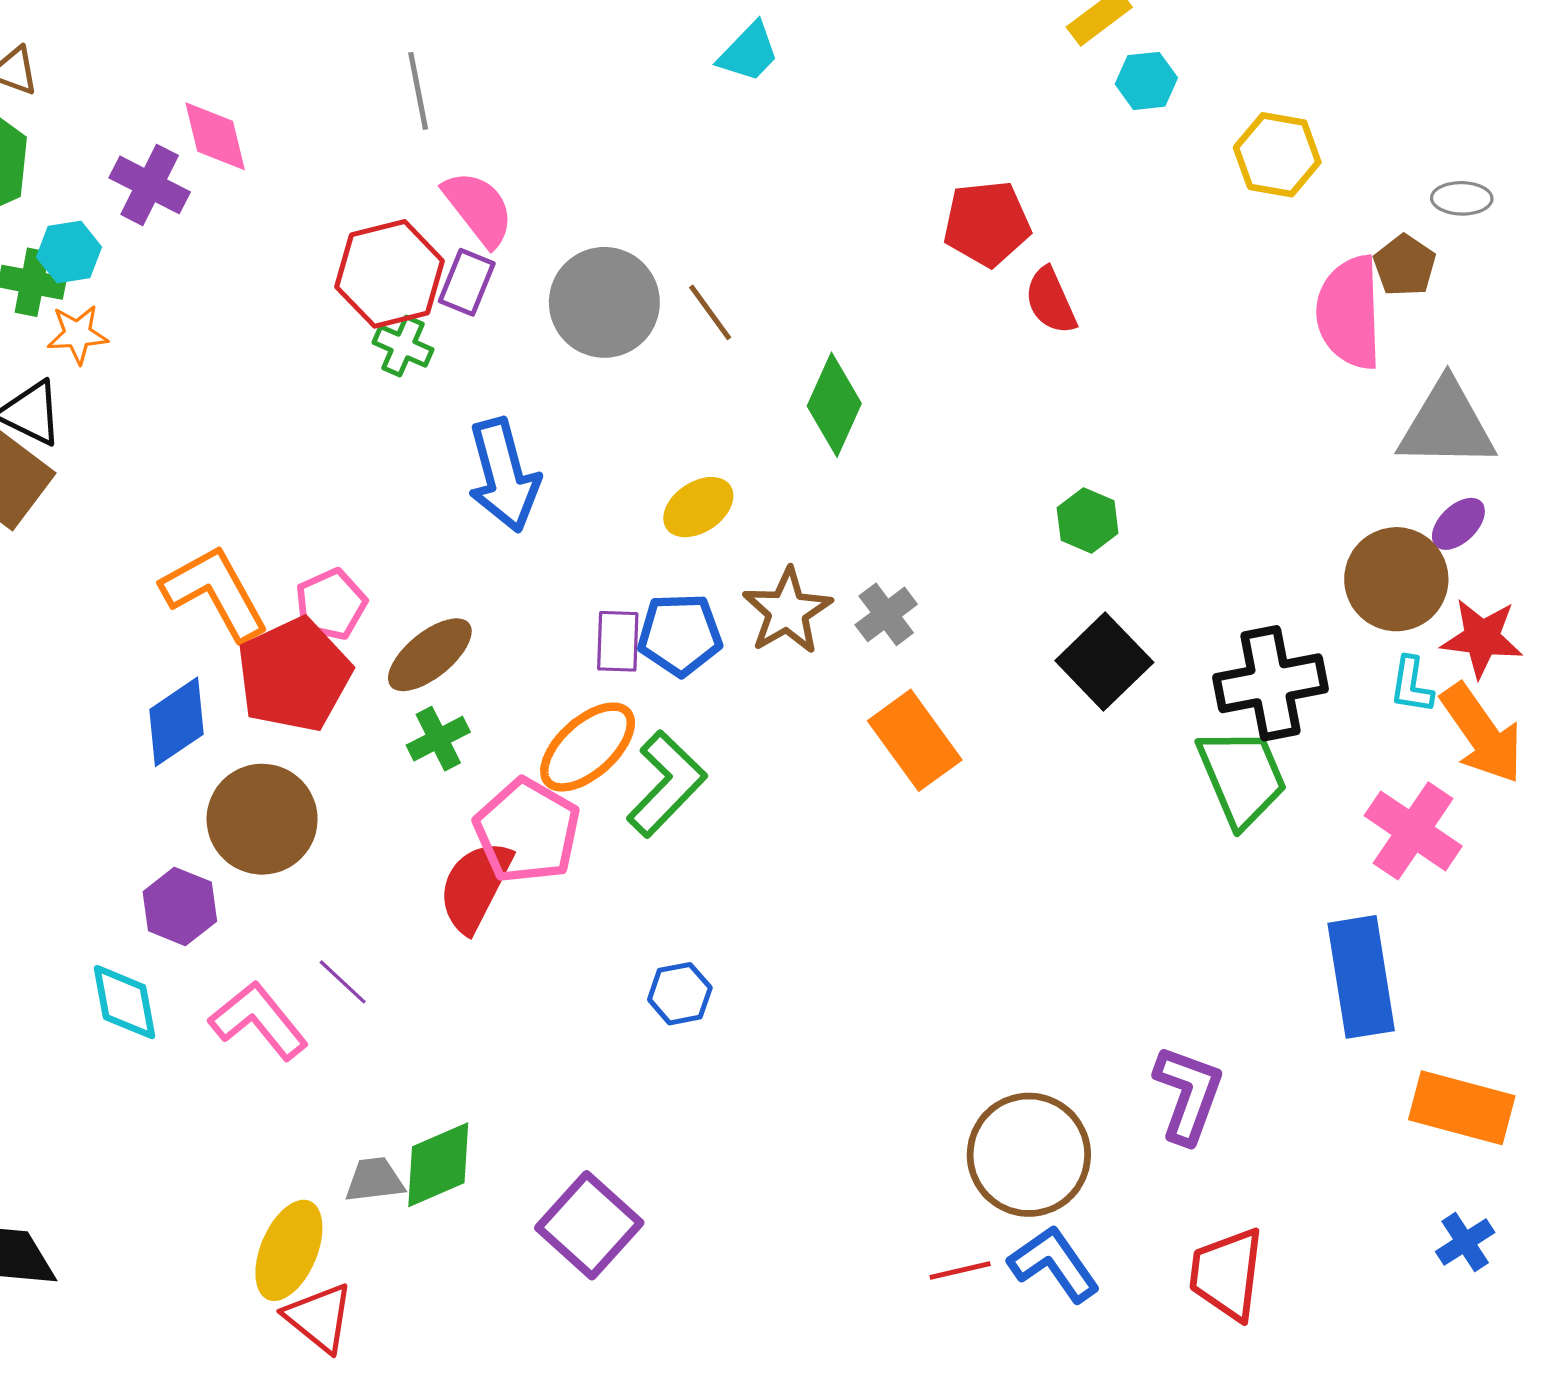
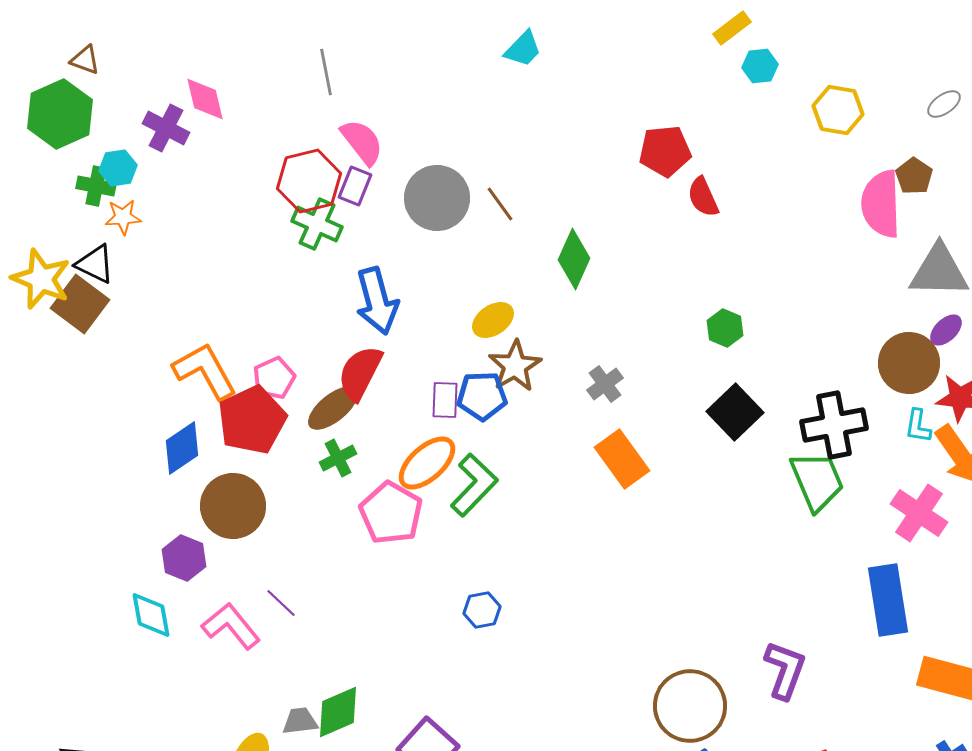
gray ellipse: (1462, 198) -> (944, 104), moved, turned -36
green cross: (403, 346) -> (317, 224), size x1.4
brown star: (787, 611) -> (515, 366), moved
red semicircle: (475, 886) -> (360, 373), moved

